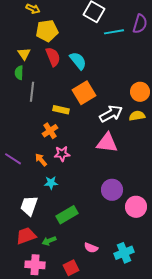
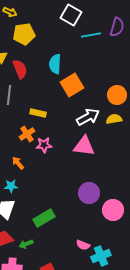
red semicircle: (53, 57) -> (20, 69), moved
cyan semicircle: (78, 61) -> (55, 64), turned -138
orange square: (84, 93) -> (72, 85), moved
pink star: (62, 154) -> (44, 145), moved
cyan star: (51, 183) -> (11, 186), moved
pink semicircle: (91, 248) -> (83, 245), moved

